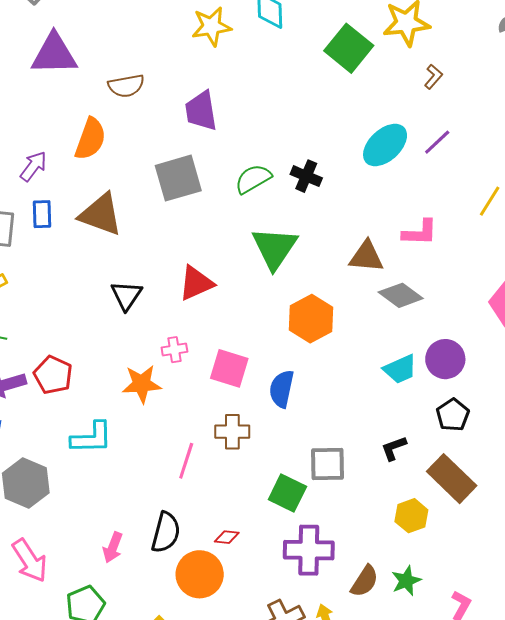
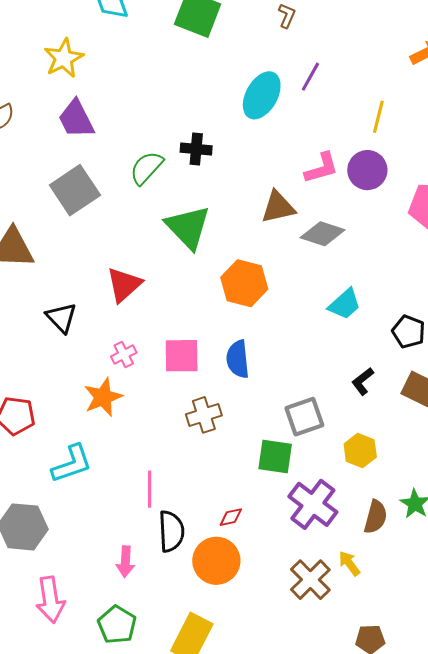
yellow star: (211, 26) -> (64, 58), moved
purple circle: (445, 359) -> (367, 170), moved
pink line: (186, 461) -> (150, 489), moved
yellow hexagon: (411, 516) -> (360, 450), moved
purple cross: (309, 550) -> (313, 504), turned -36
pink arrow: (30, 561) -> (50, 600), turned 42

